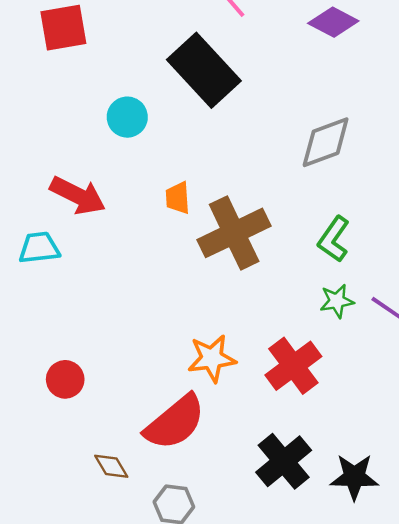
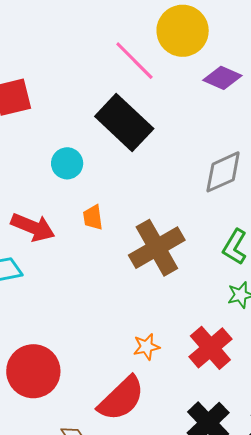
orange trapezoid: (178, 198) -> (93, 217), moved
orange star: (212, 358) -> (146, 347), size x0.7
red circle: (65, 379) -> (33, 371), size x1.8

